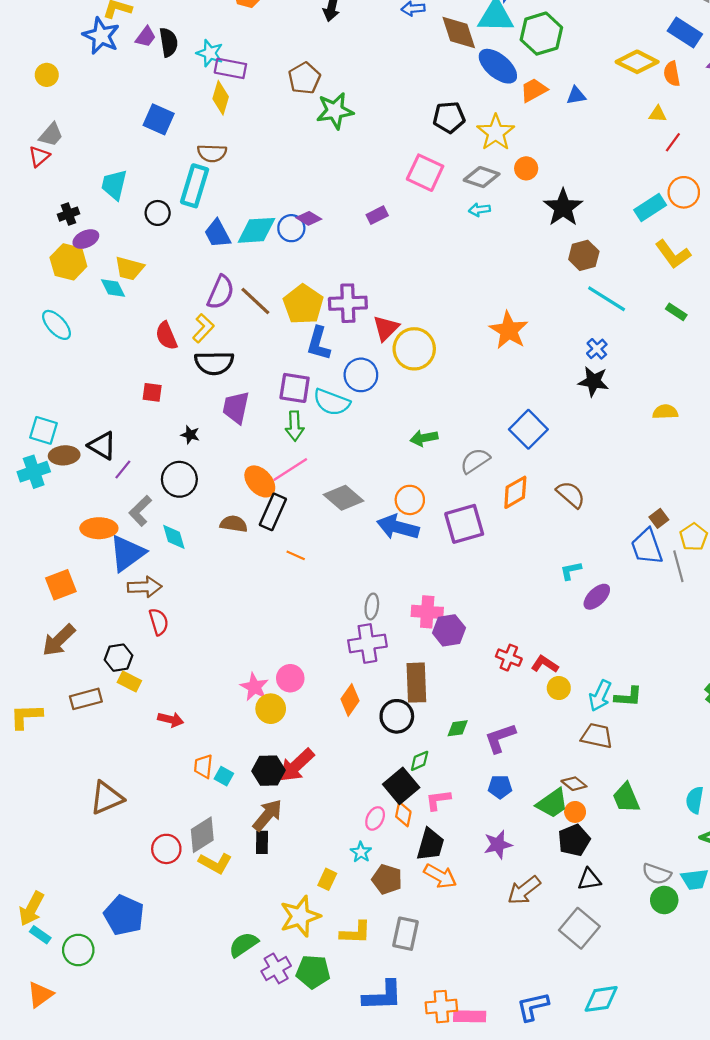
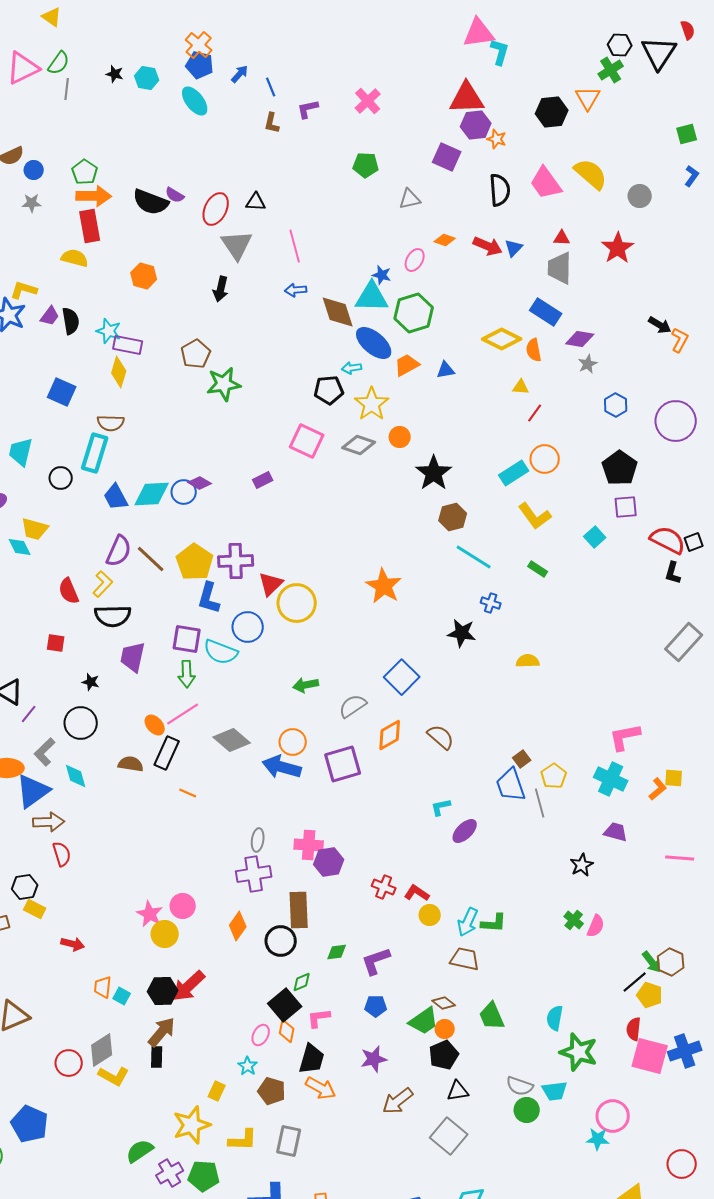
cyan arrow: (479, 210) -> (352, 368), moved
blue cross: (597, 349) -> (491, 603), moved, turned -30
orange ellipse: (260, 481) -> (155, 725), size x0.7

